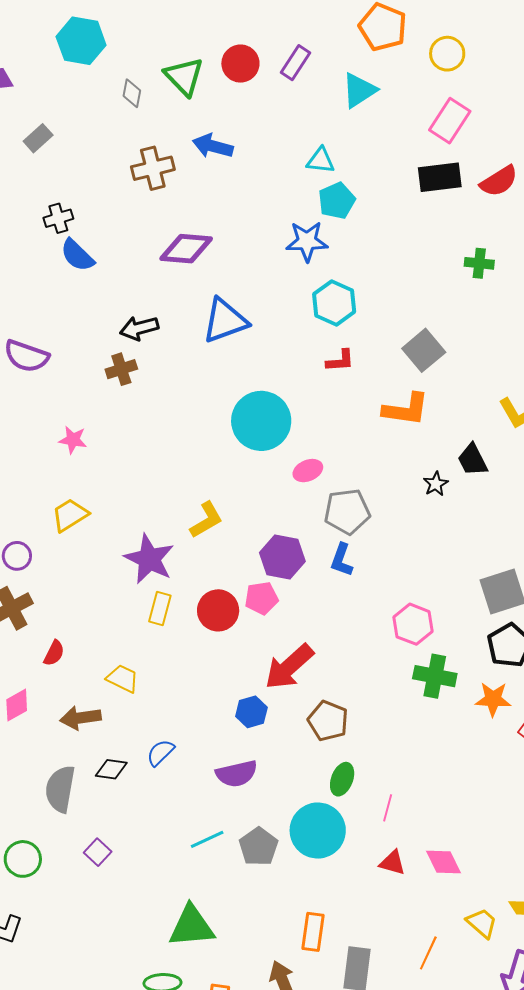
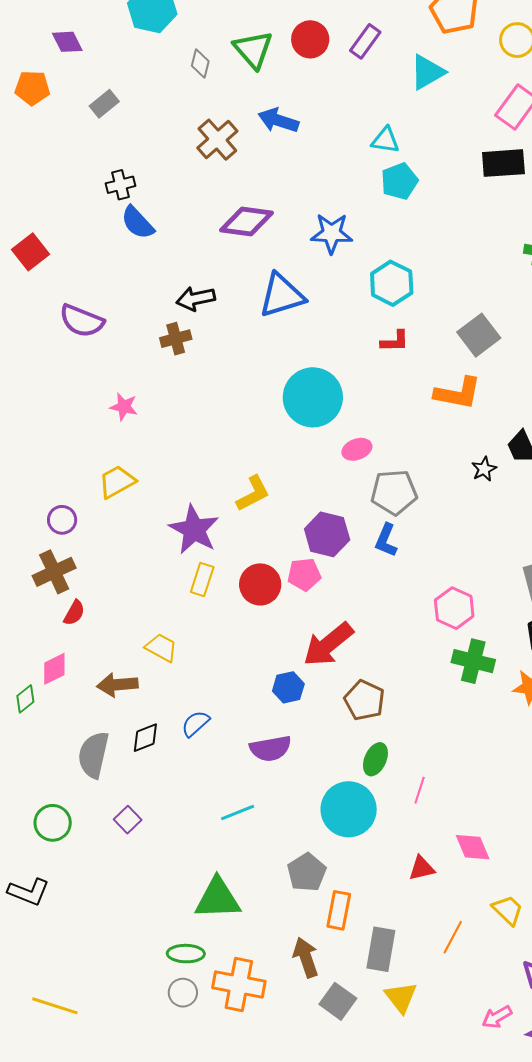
brown cross: (153, 168) -> (217, 140), turned -30
blue star: (307, 241) -> (332, 233), moved
red semicircle: (54, 653) -> (74, 613), moved
black diamond: (111, 769) -> (145, 738), turned -32
gray pentagon: (258, 847) -> (307, 872), moved
red triangle: (392, 863) -> (422, 868), moved, turned -32

